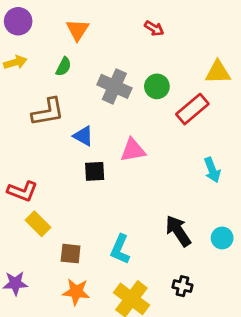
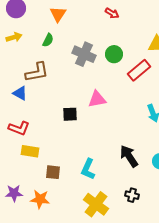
blue triangle: (83, 136) -> (20, 93), moved
yellow rectangle: (38, 224) -> (30, 151), turned -36
orange star: (76, 292) -> (40, 199), moved

